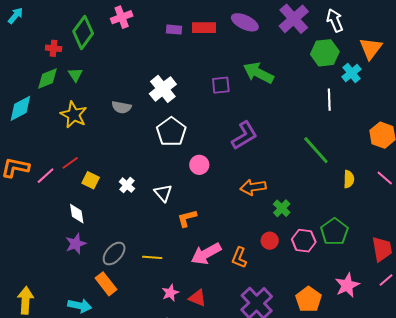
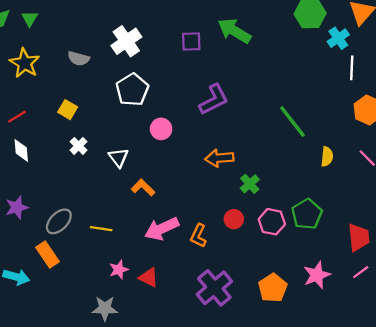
white line: (329, 100) -> (352, 68), moved
yellow square: (91, 180) -> (68, 110), moved
white diamond: (77, 214) -> (21, 150), moved
orange L-shape: (187, 218) -> (143, 188), turned 55

